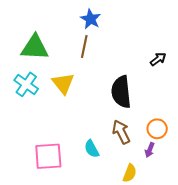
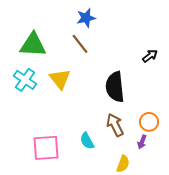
blue star: (91, 19) -> (86, 18), turned 30
brown line: (84, 46) -> (80, 44), turned -50

